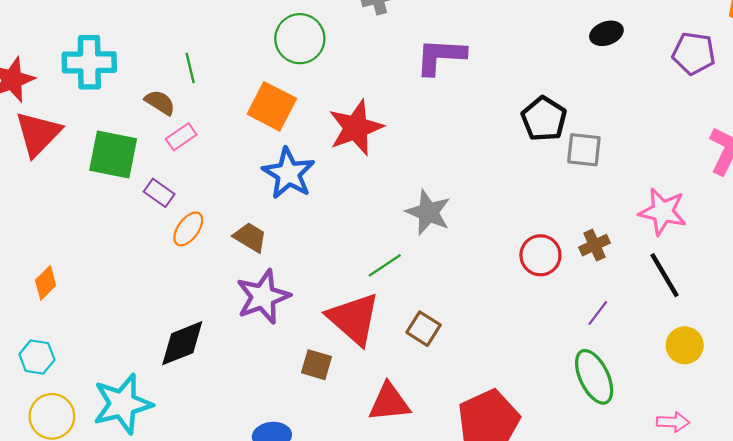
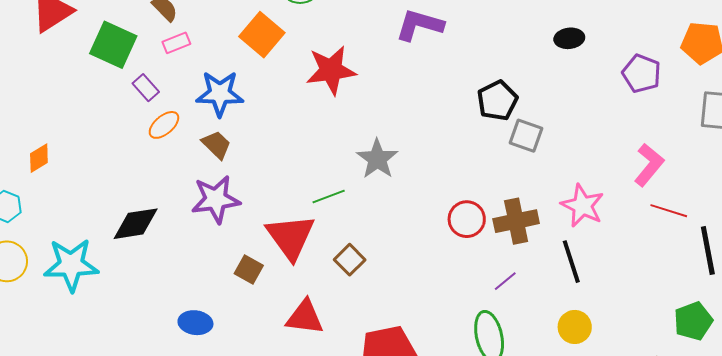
blue star: (288, 173) -> (220, 94), moved, turned 30
brown cross: (594, 245) -> (516, 221), size x1.6
orange diamond: (46, 283) -> (39, 158), moved

